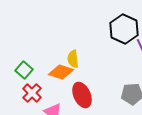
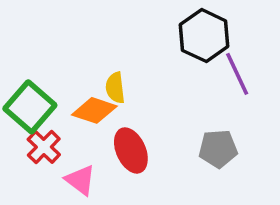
green square: (24, 70) -> (30, 107), size x1.6

